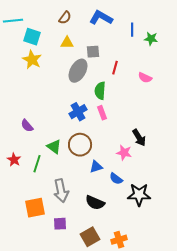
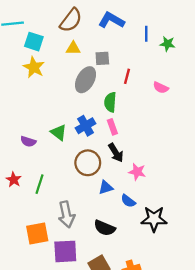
brown semicircle: (65, 18) -> (71, 20), size x1.6
purple semicircle: (27, 126) -> (28, 141), turned -32
black arrow: (139, 138) -> (116, 153), moved
green triangle: (54, 147) -> (59, 132), moved
purple square: (60, 224) -> (65, 251), size x1.6

